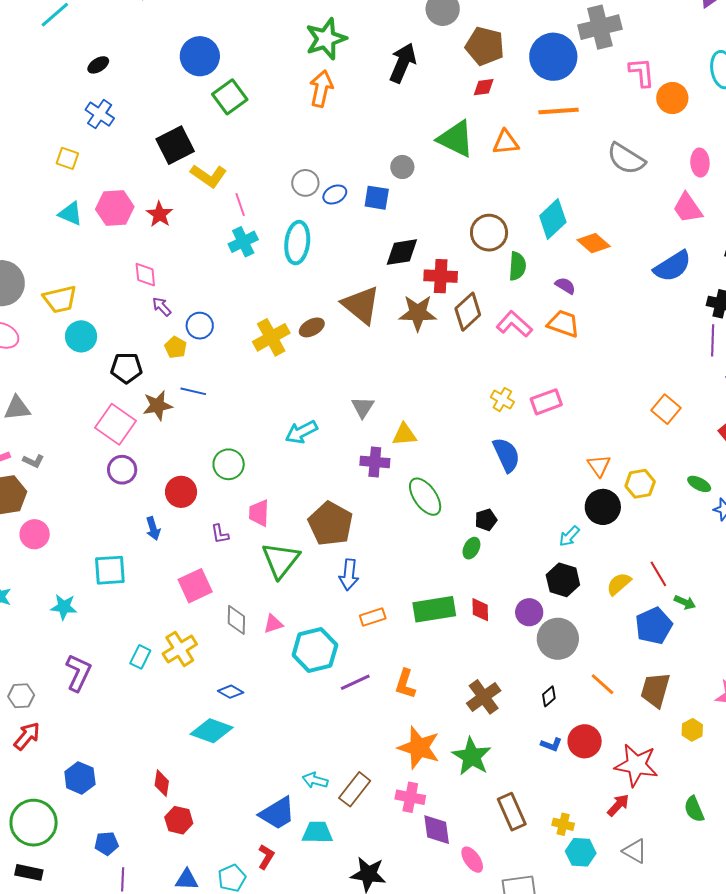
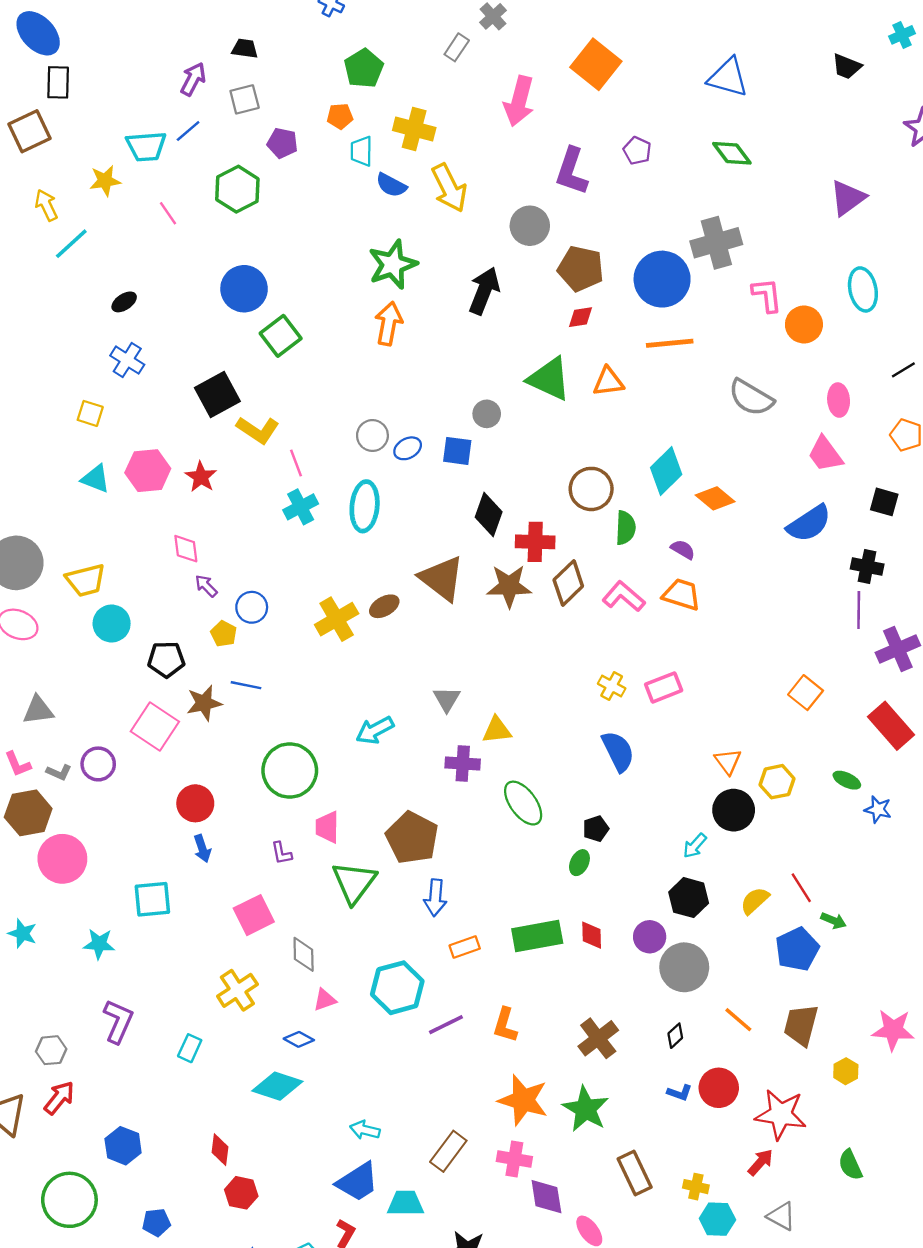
black diamond: (402, 252) -> (489, 515), turned -60
green circle: (229, 464) -> (290, 770), size x1.5
purple circle: (122, 470) -> (98, 764), moved
red circle: (181, 492) -> (195, 803), moved
pink circle: (35, 534) -> (62, 859), size x1.4
pink triangle: (273, 624) -> (325, 1000), moved
cyan rectangle: (140, 657) -> (190, 1048), moved
cyan arrow: (315, 780) -> (365, 1130), moved

